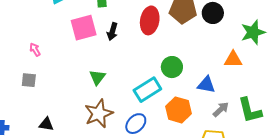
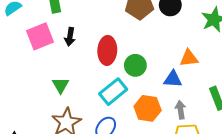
red ellipse: (150, 20) -> (107, 50), moved
orange triangle: (233, 59) -> (189, 58), moved
gray arrow: (221, 109) -> (181, 110), moved, turned -48

